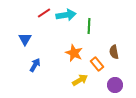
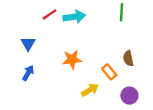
green line: (89, 26) -> (122, 12), moved
orange star: (74, 53) -> (72, 60), moved, turned -30
blue arrow: (35, 65) -> (28, 73), moved

